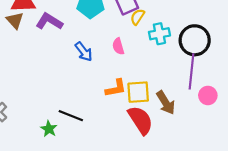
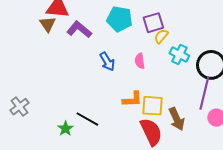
cyan cross: (159, 34) -> (179, 54), turned 30

